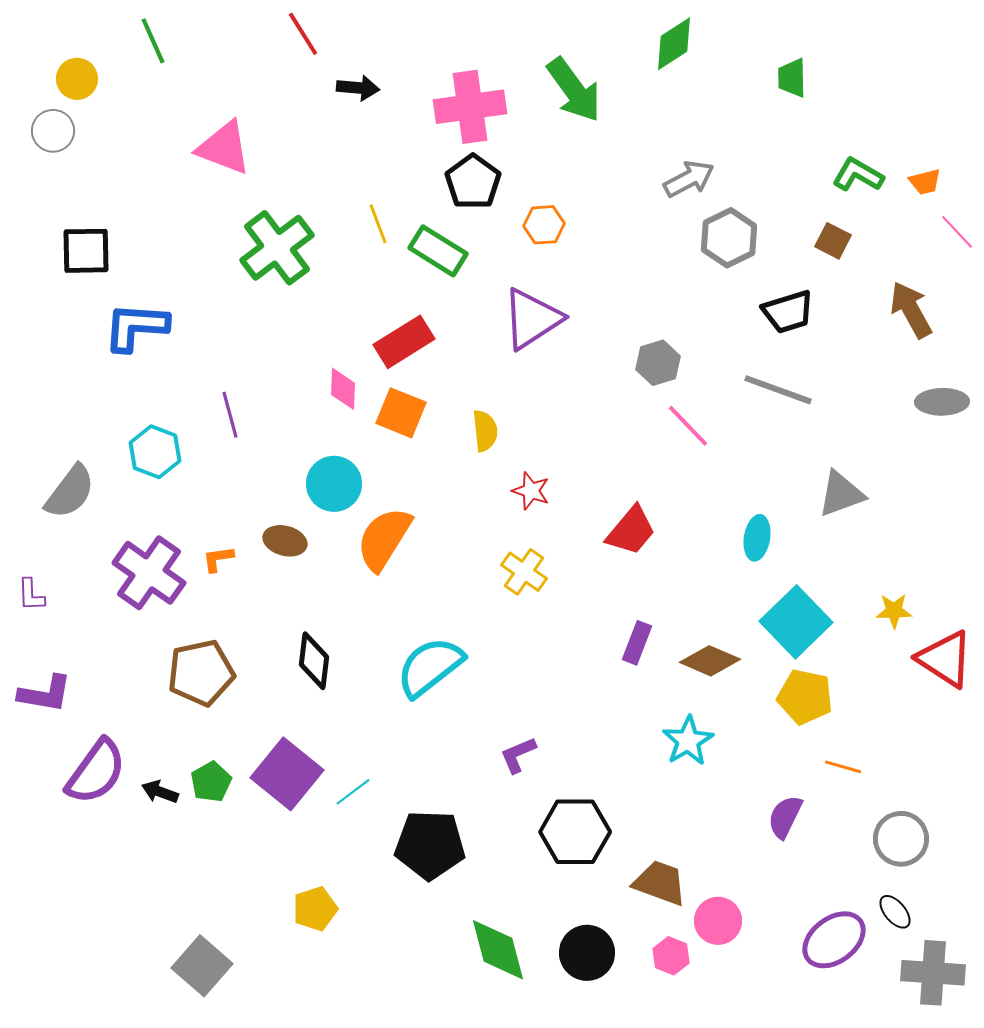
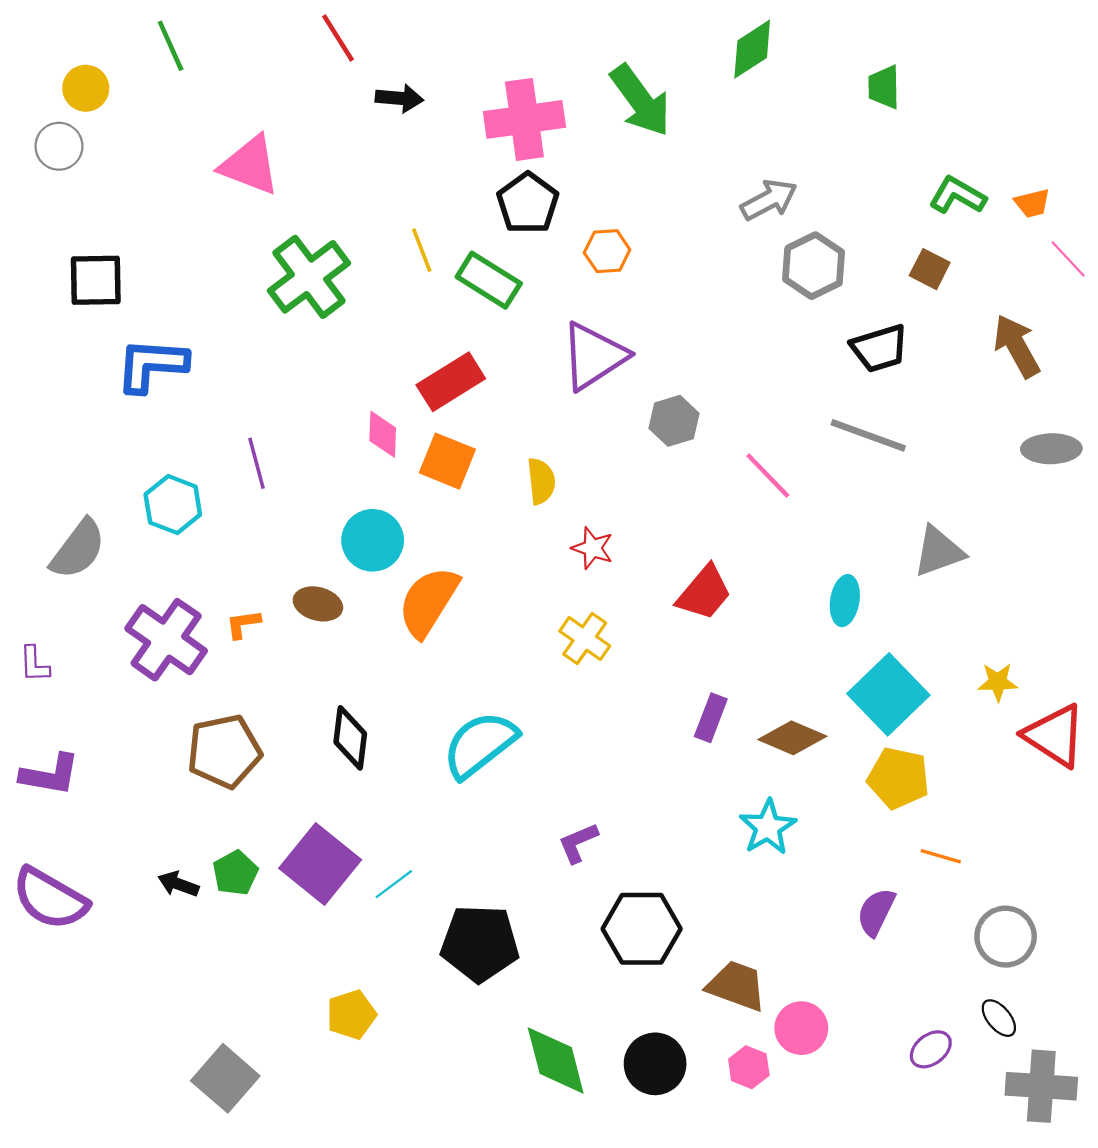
gray hexagon: (658, 363) -> (674, 421), moved
purple semicircle: (96, 772) -> (50, 899), moved, turned 84
purple ellipse: (834, 940) -> (931, 1049), size x0.6

